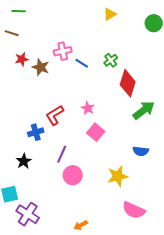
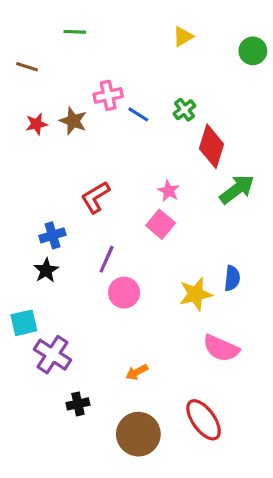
green line: (19, 11) -> (75, 32), moved
red star: (22, 59) -> (37, 124), moved
pink star: (88, 108) -> (169, 191), moved
blue cross: (36, 132) -> (52, 235), moved
blue semicircle: (141, 151) -> (232, 278), moved, turned -91

